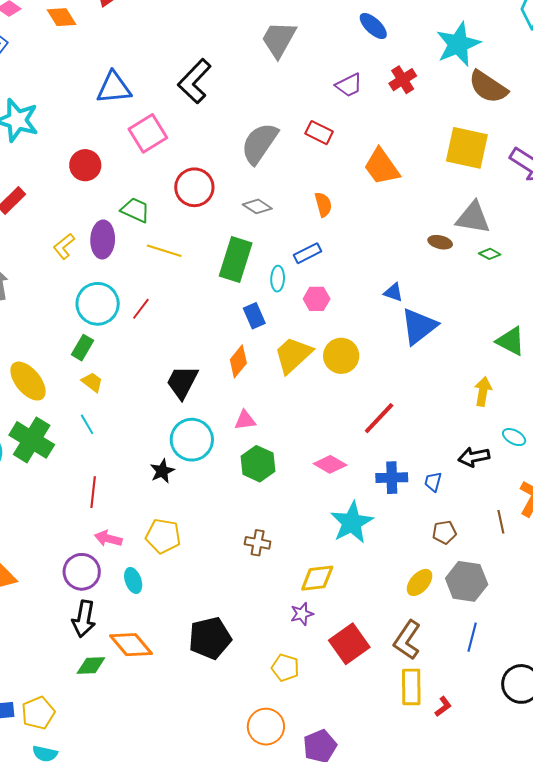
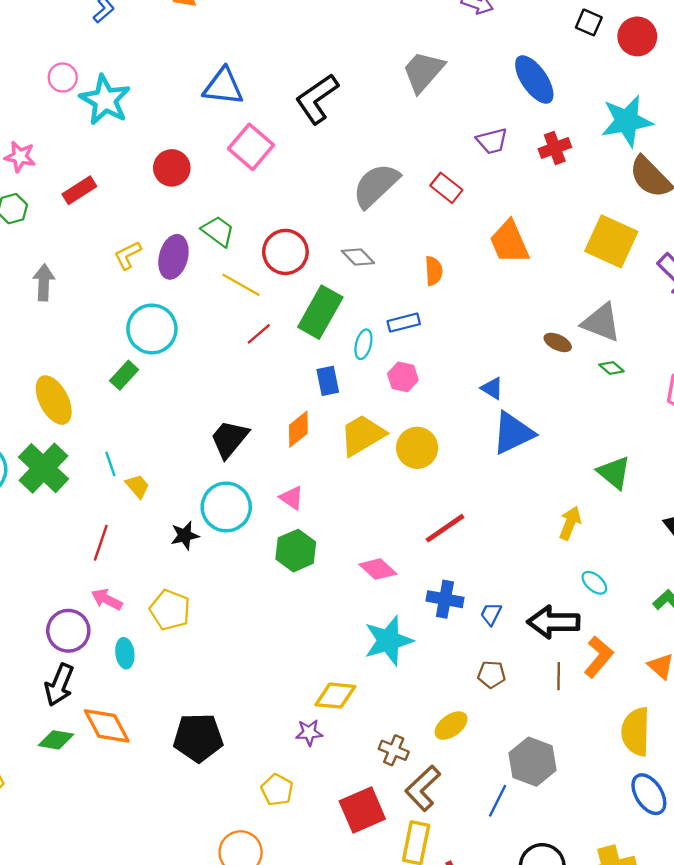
blue ellipse: (373, 26) -> (534, 80), size x1.4
pink square: (148, 133) -> (251, 147), turned -30
red circle: (194, 187) -> (285, 252), moved
red line: (141, 309) -> (259, 334), moved
yellow trapezoid: (92, 382) -> (137, 486), moved
pink triangle: (245, 420) -> (292, 498), turned 30
black arrow: (474, 457) -> (553, 622), moved, size x1.4
brown cross: (258, 543) -> (394, 750), moved
gray hexagon: (467, 581) -> (533, 762), moved
red square: (349, 644) -> (362, 810), moved

